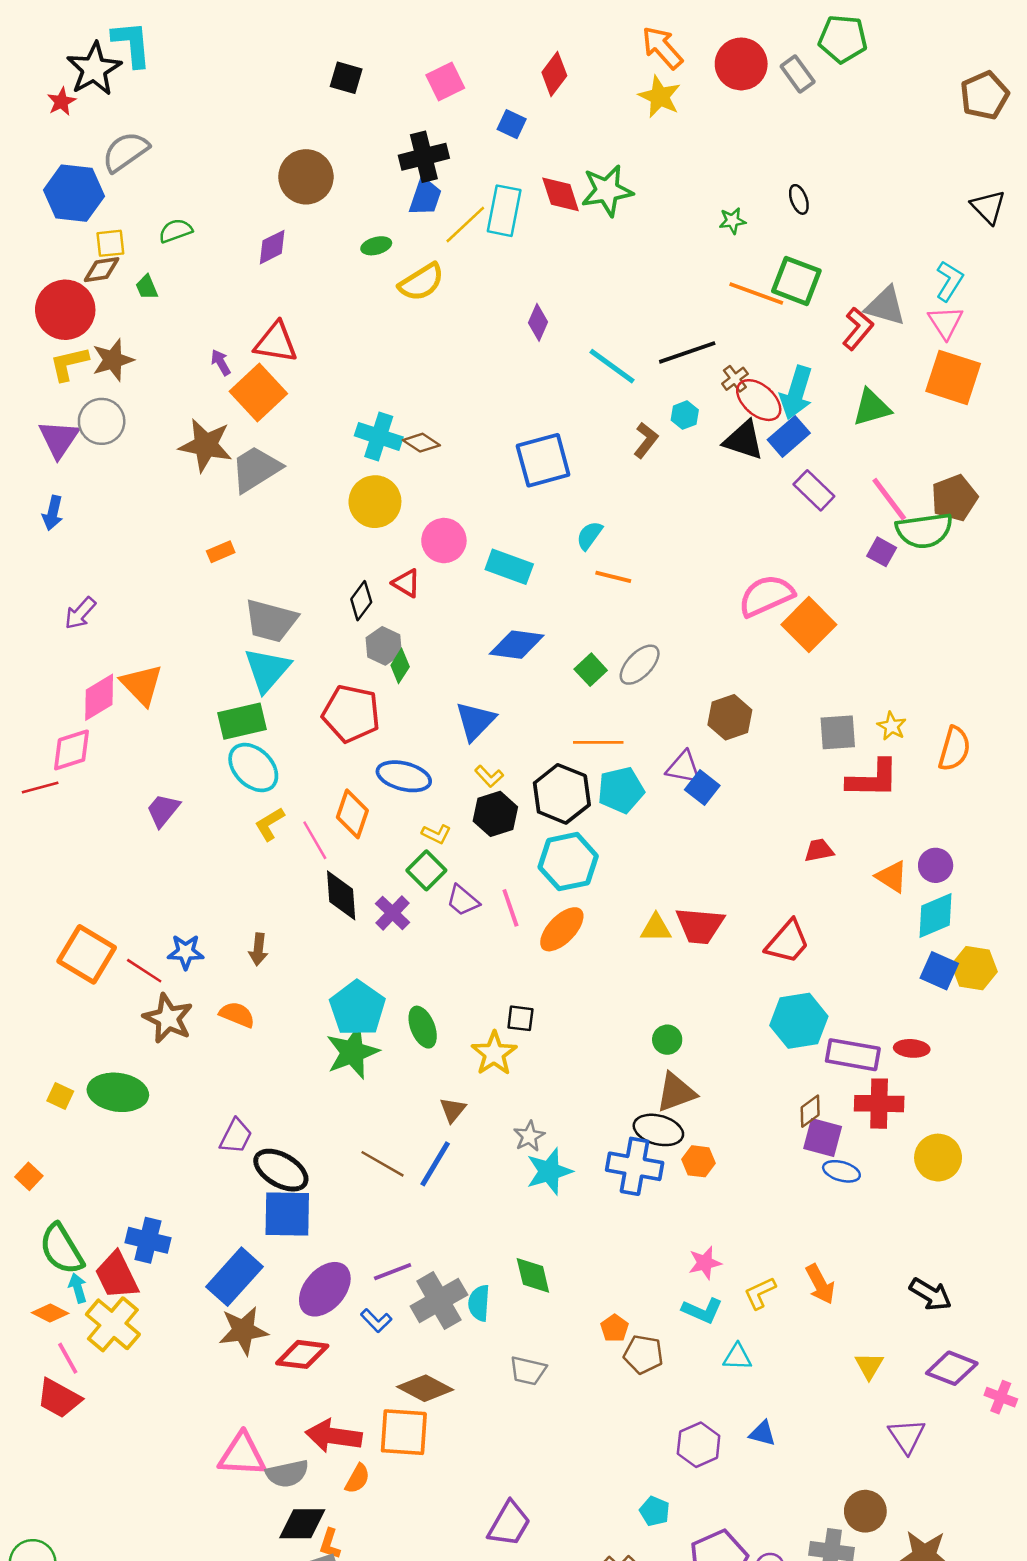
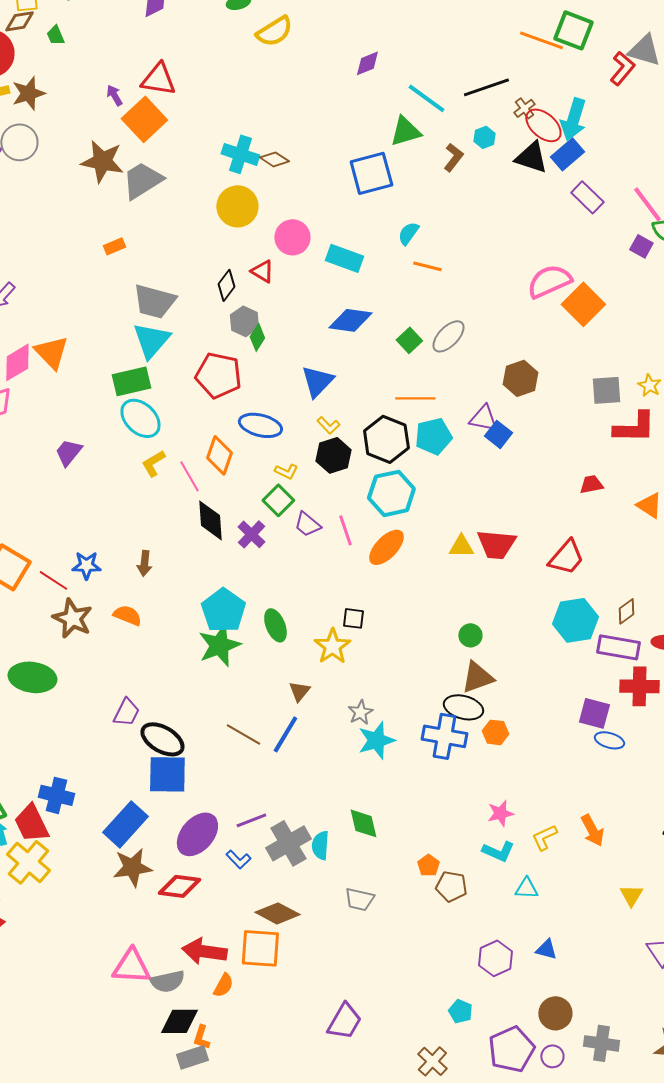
purple diamond: (538, 322) -> (367, 63), turned 44
green triangle: (872, 408) -> (405, 131), moved
brown diamond: (810, 1111) -> (626, 611), moved
brown circle: (865, 1511) -> (555, 1013), moved

